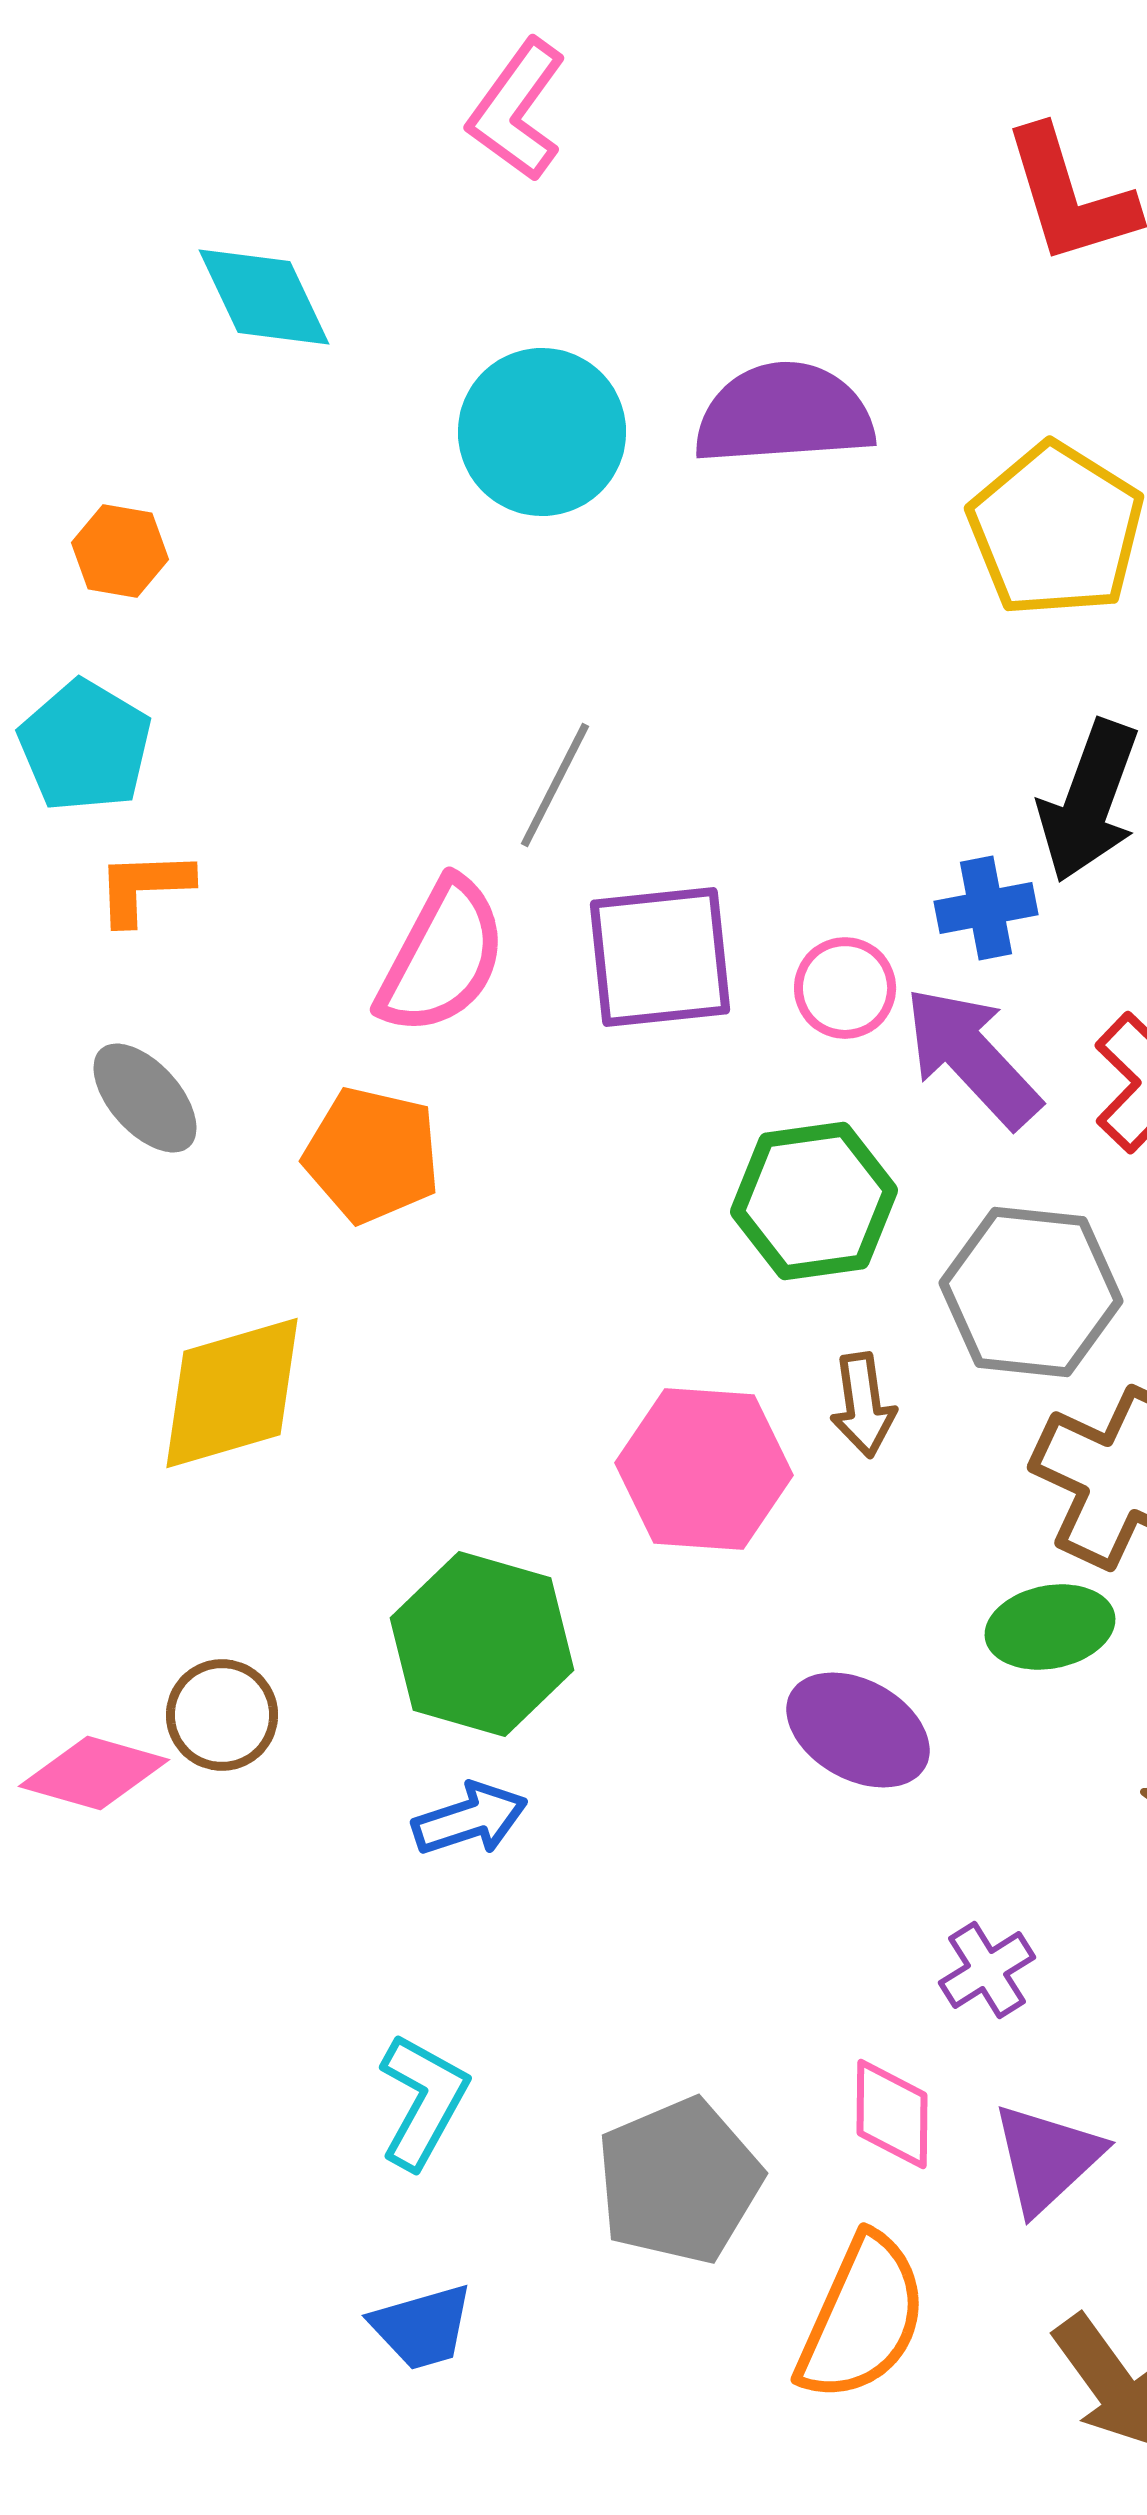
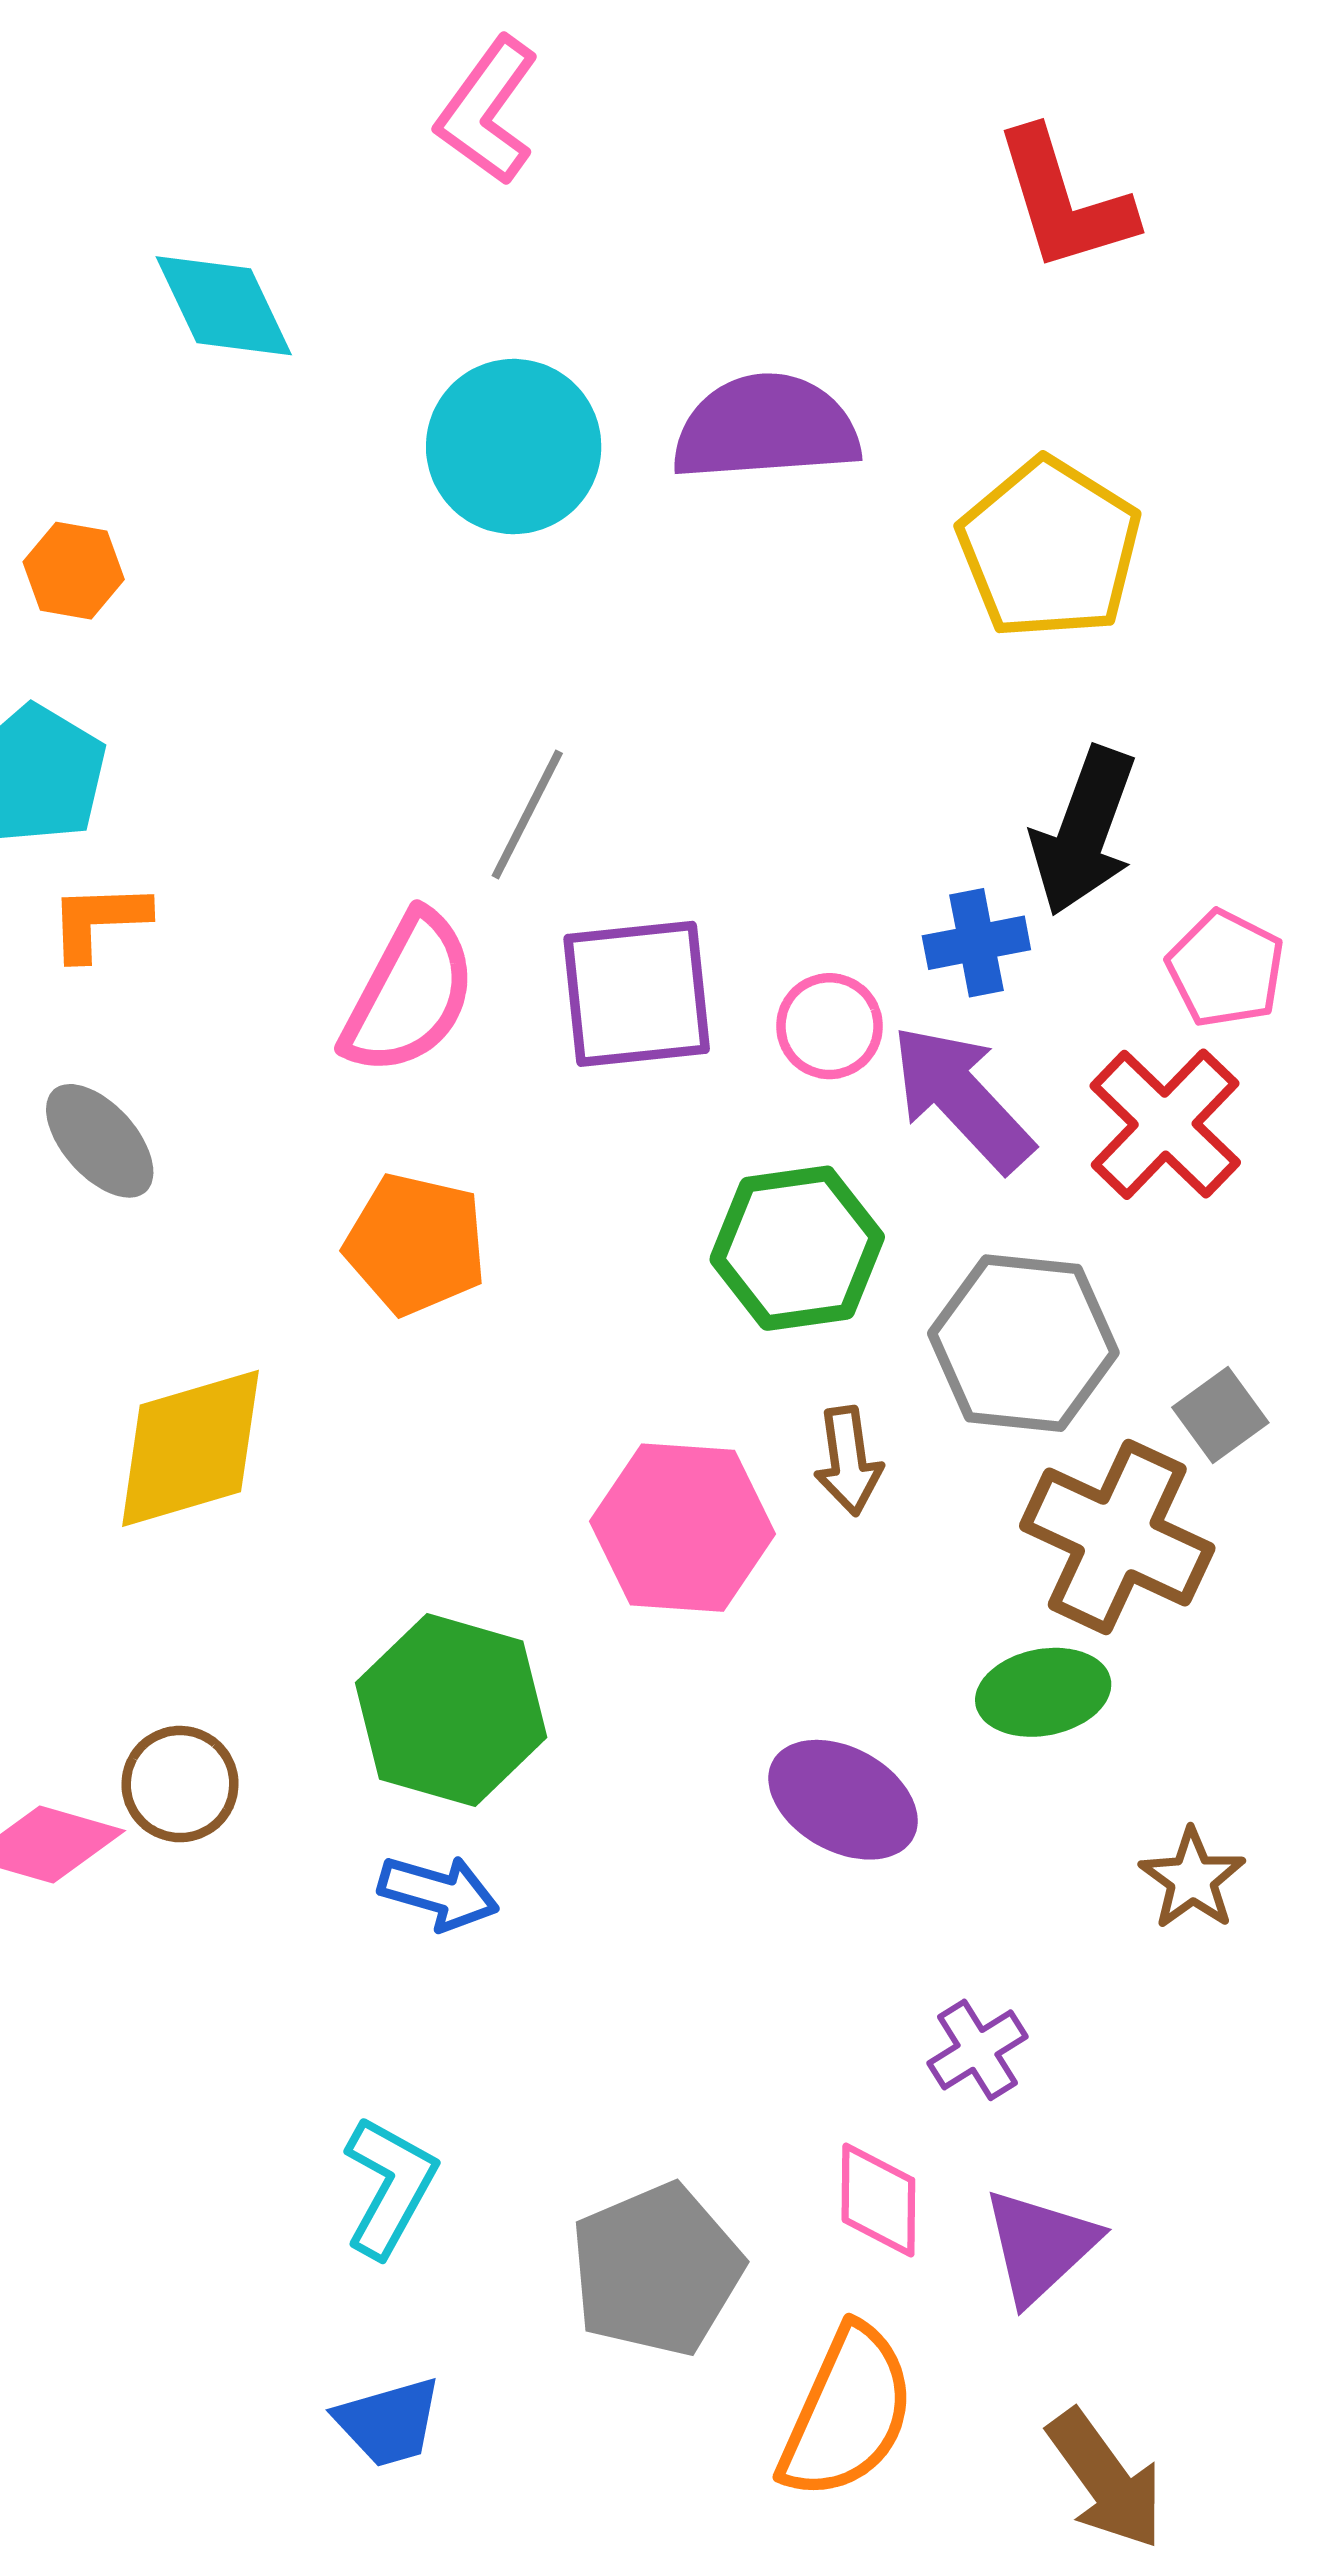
orange pentagon: (372, 1155) -> (416, 1244), moved
blue arrow: (470, 1819) -> (439, 1892), turned 34

